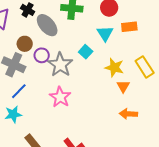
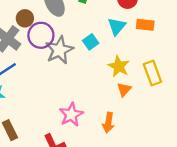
purple circle: (42, 55) -> (41, 35), size x1.5
pink star: (60, 97) -> (71, 115), moved
orange arrow: (128, 114) -> (108, 123), moved, turned -96

